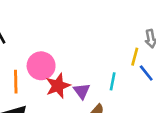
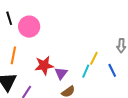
yellow line: (135, 57) -> (94, 58), moved
pink circle: (41, 66) -> (29, 27), moved

